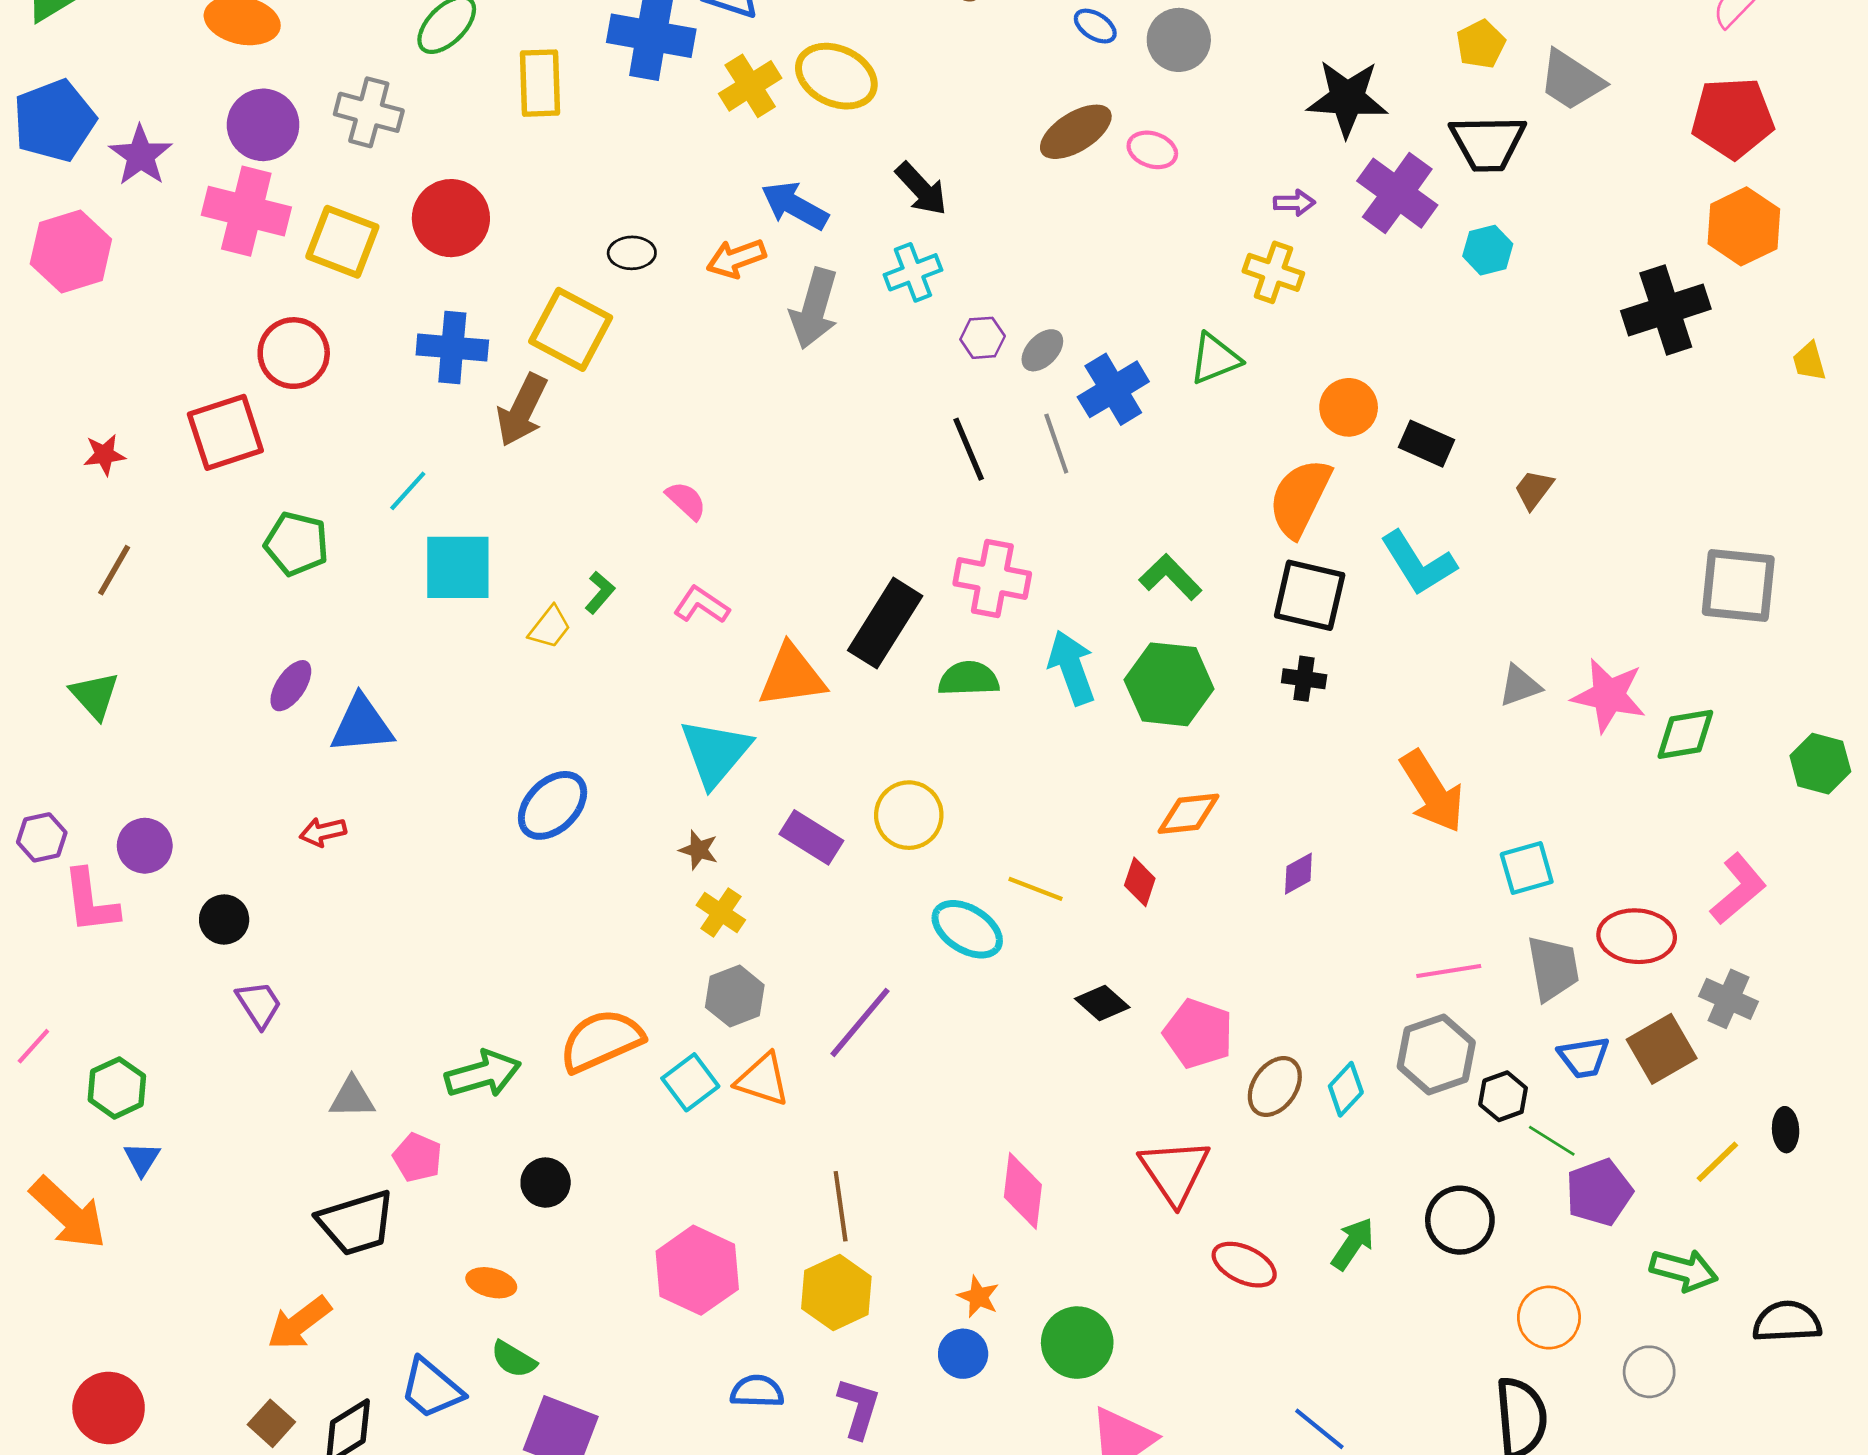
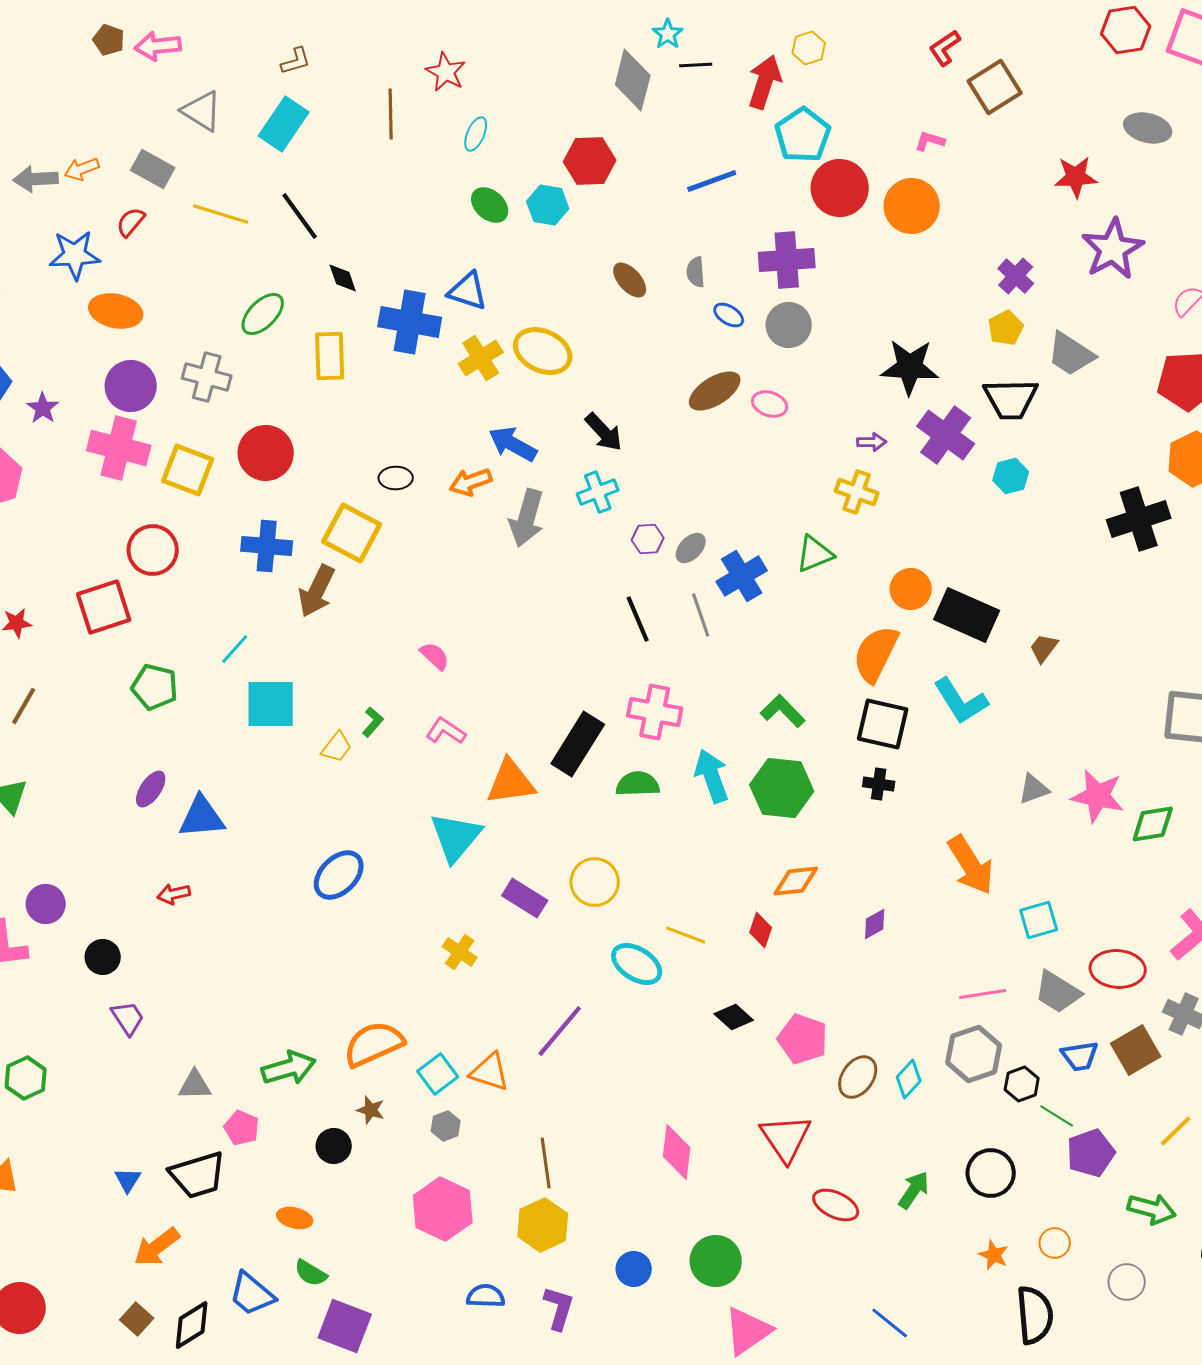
purple star: (141, 155) -> (43, 408), size x0.7
black rectangle: (1426, 444) -> (967, 615), size x1.6
brown star: (699, 850) -> (371, 1110), moved
gray trapezoid: (1553, 968) -> (1058, 992), turned 132
gray hexagon: (735, 996) -> (446, 1126), moved, size x0.7
blue triangle: (142, 1159) -> (128, 1180), moved
orange star: (978, 1297) -> (994, 1255), moved
orange circle: (1549, 1318) -> (1055, 1243), size x0.7

